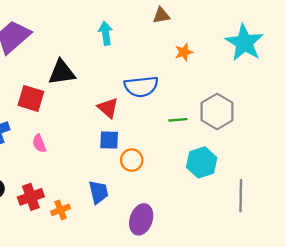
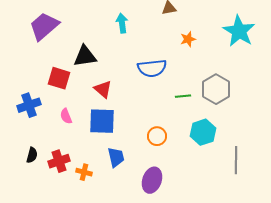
red triangle: (108, 108) -> (103, 89), moved
blue square: (109, 140) -> (102, 121), moved, size x1.6
orange circle: (132, 160) -> (157, 136), moved
orange cross: (61, 210) -> (84, 172), turned 35

